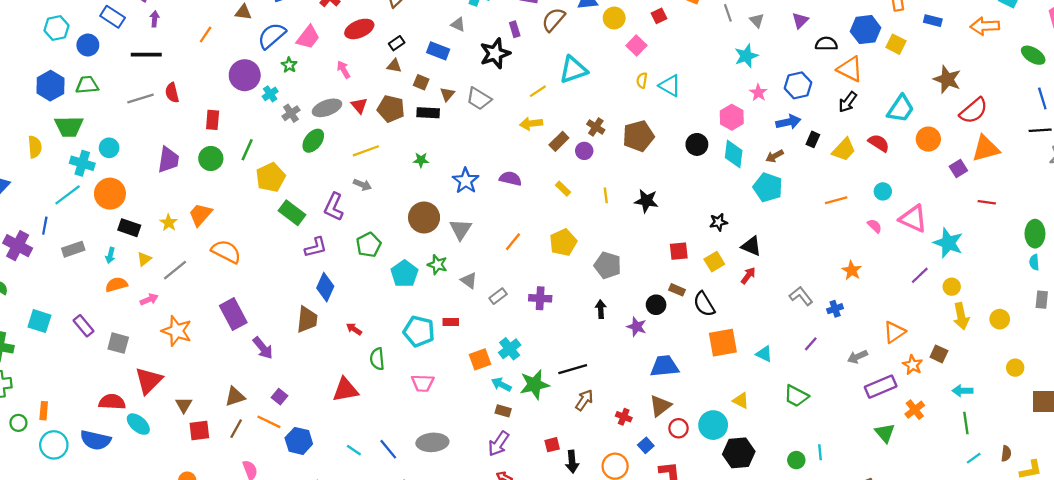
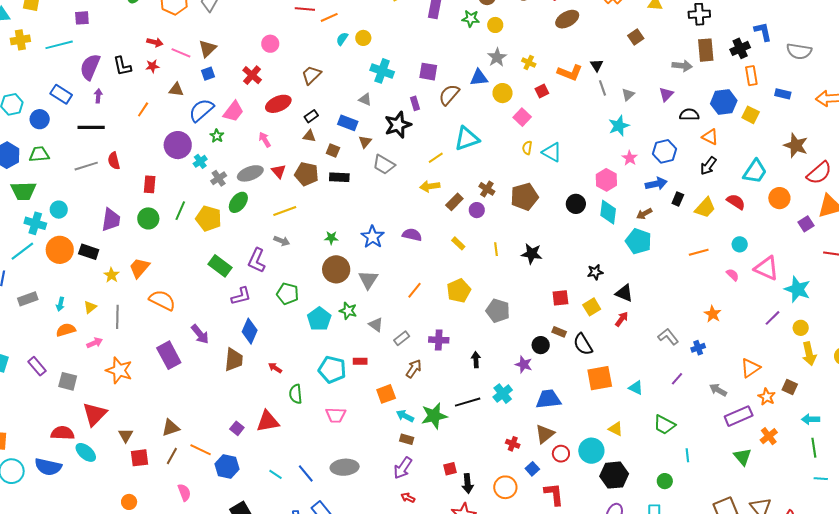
gray triangle: (757, 20) -> (628, 95), turned 32
orange triangle: (850, 69) -> (710, 137), size x0.7
brown triangle: (447, 94) -> (365, 142), moved
green star: (421, 160) -> (331, 238), moved
yellow pentagon: (271, 177) -> (209, 218), moved, turned -30
black rectangle: (129, 228) -> (89, 252), moved
green pentagon: (369, 245) -> (288, 294), turned -30
gray line: (175, 270) -> (117, 317), turned -50
black arrow: (601, 309) -> (476, 360), moved
purple arrow: (263, 348) -> (200, 334), moved
cyan cross: (510, 349) -> (503, 394), moved
gray arrow: (857, 357) -> (718, 390), turned 54
purple square: (279, 397) -> (237, 428), moved
brown arrow: (584, 400) -> (414, 369), moved
cyan line: (820, 452) -> (687, 455), moved
cyan line: (974, 458) -> (821, 479), turned 40

